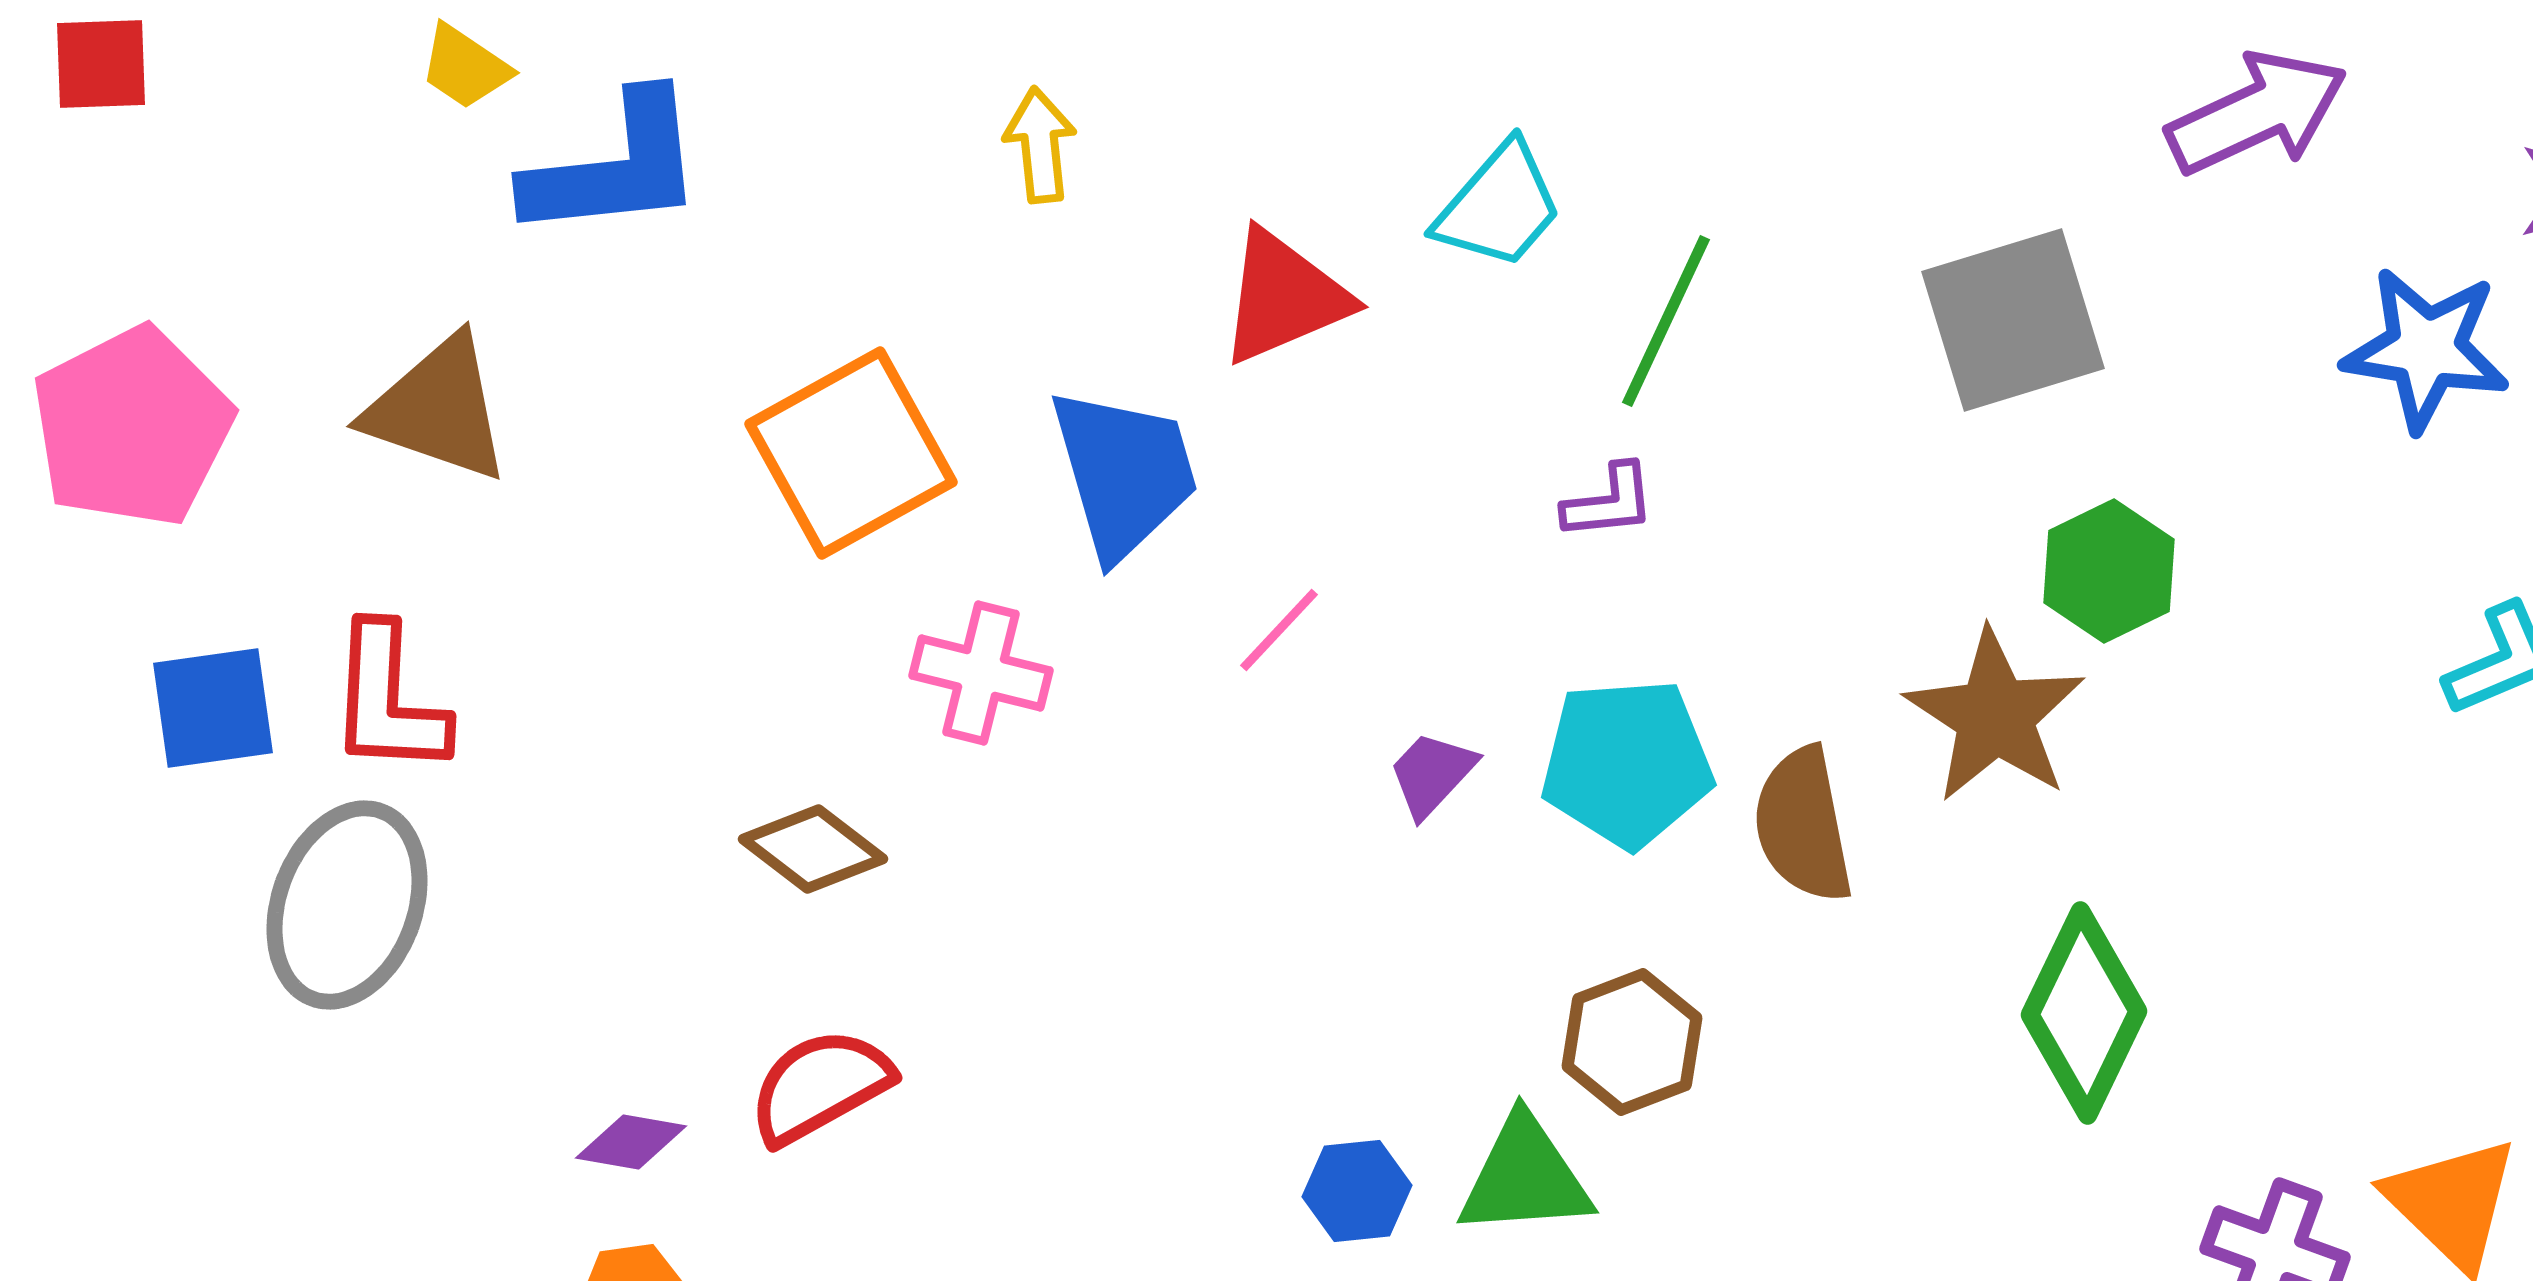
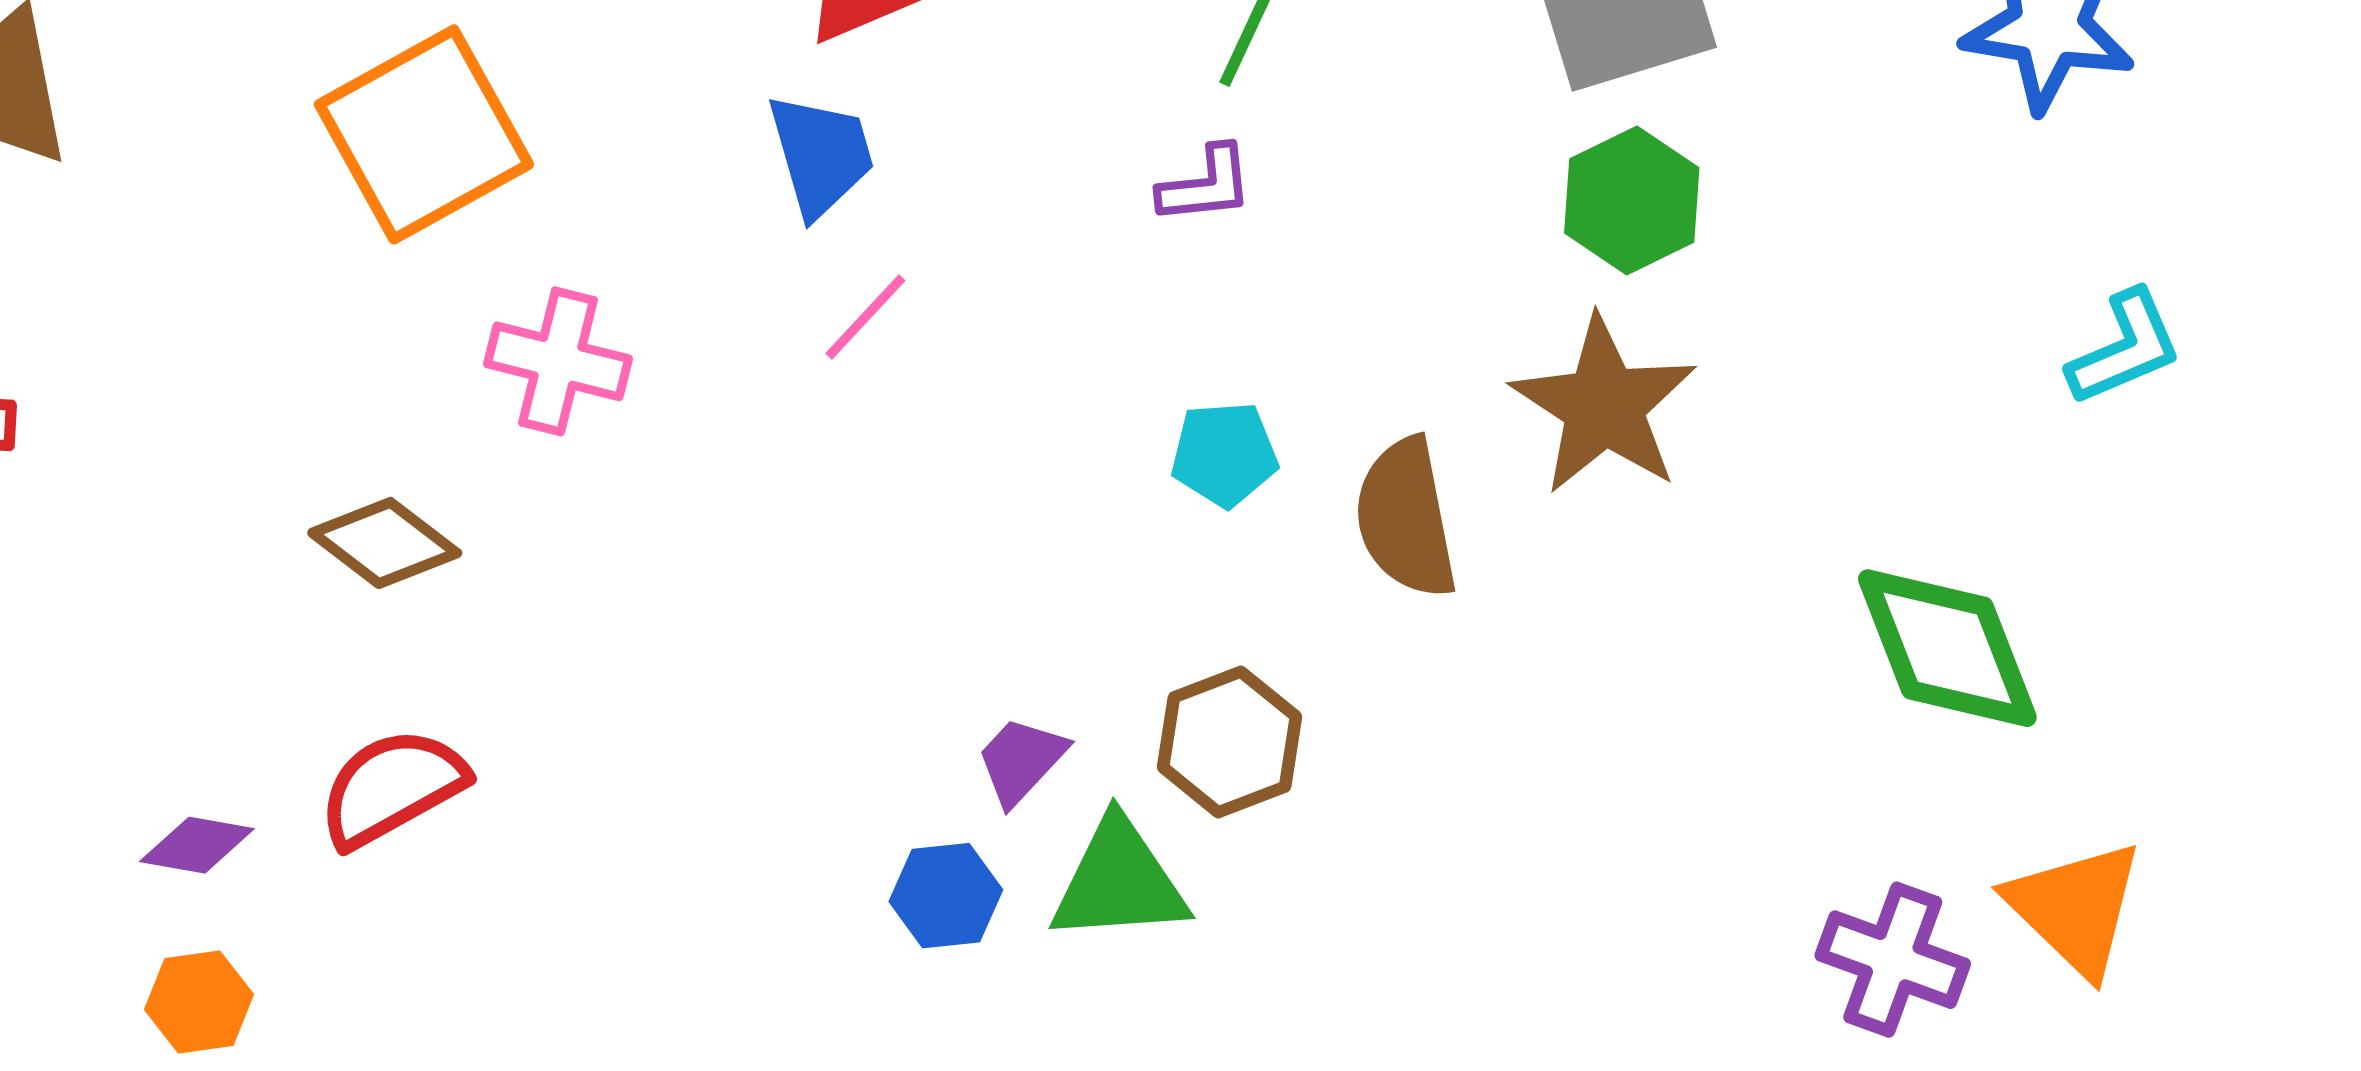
blue trapezoid: (1124, 473) -> (821, 155), moved, size x0.7
green hexagon: (2109, 571) -> (1632, 200), moved
cyan pentagon: (1627, 763) -> (1224, 454), size x0.6
purple trapezoid: (1432, 774) -> (1021, 761), moved
green diamond: (2084, 1013) -> (1947, 648), moved, turned -47

